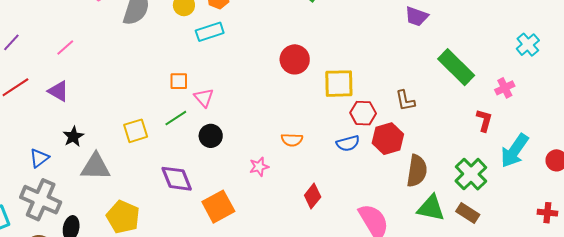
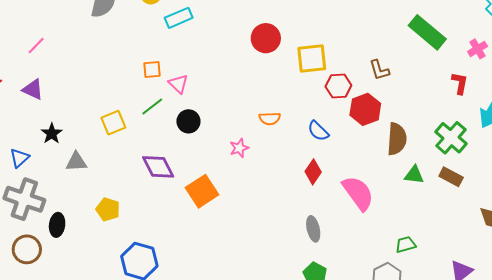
blue semicircle: (348, 143) -> (318, 131), moved, turned 65
gray triangle: (96, 167) -> (76, 162), size x0.7
red diamond: (313, 196) -> (313, 172), moved
green triangle: (431, 208) -> (414, 175), size x0.7
yellow pentagon: (123, 217) -> (108, 209), size x0.7

